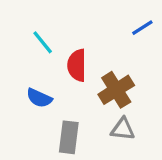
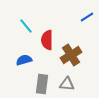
blue semicircle: (39, 98) -> (24, 60), turned 140
gray triangle: (123, 129) -> (67, 84), moved

